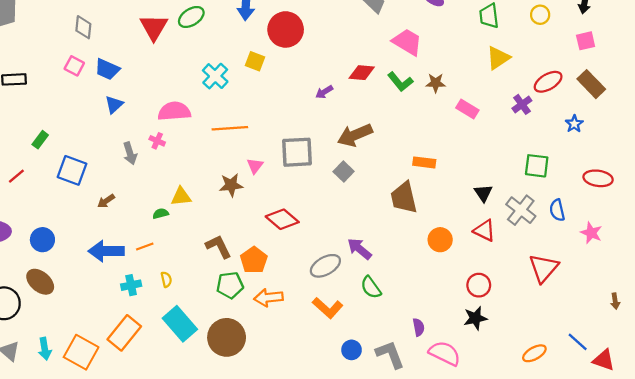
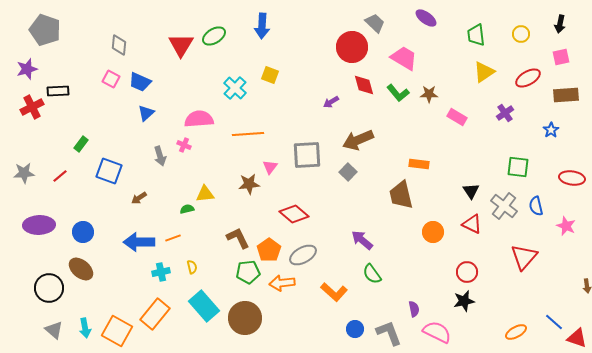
red circle: (286, 29) -> (352, 47), moved
red diamond: (362, 73) -> (364, 85), turned 70
red ellipse: (548, 82) -> (528, 78), moved
brown rectangle: (591, 84) -> (566, 95), turned -50
gray ellipse: (325, 266) -> (303, 255), moved

